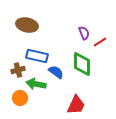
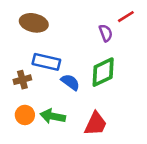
red line: (100, 42) -> (126, 17), moved
green diamond: (82, 64) -> (103, 72), turned 65
green arrow: (36, 84) -> (53, 116), moved

